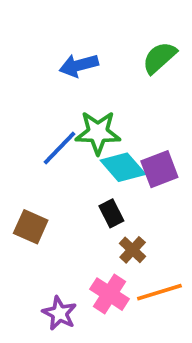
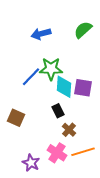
cyan diamond: (123, 167) -> (64, 87), turned 45
purple square: (159, 169) -> (83, 88), turned 30

